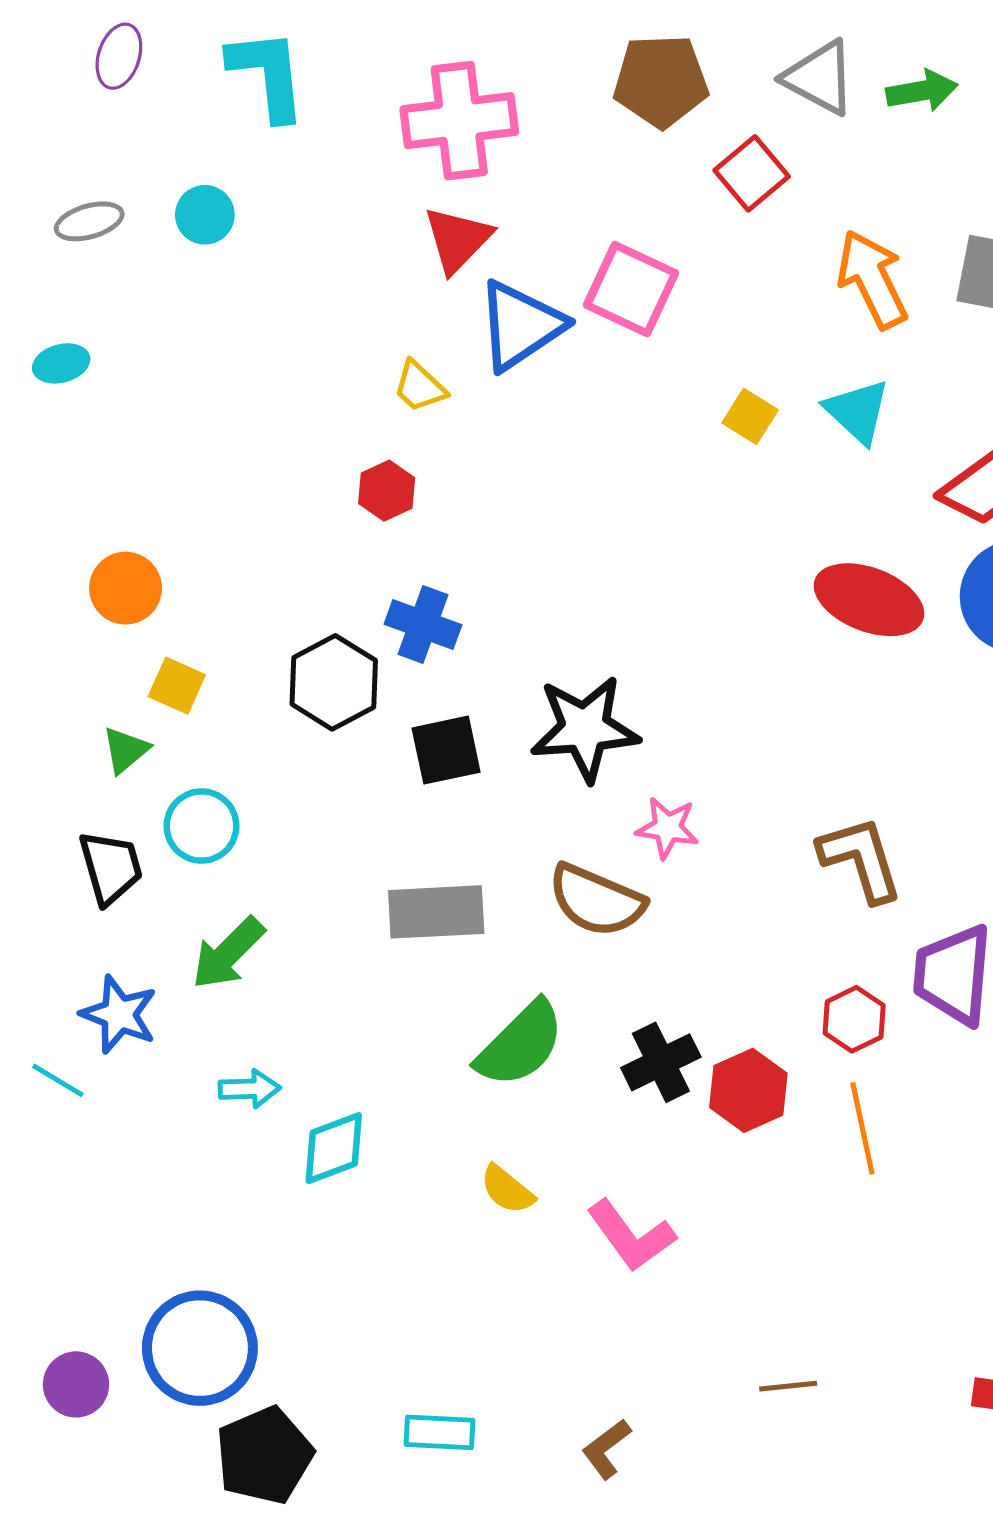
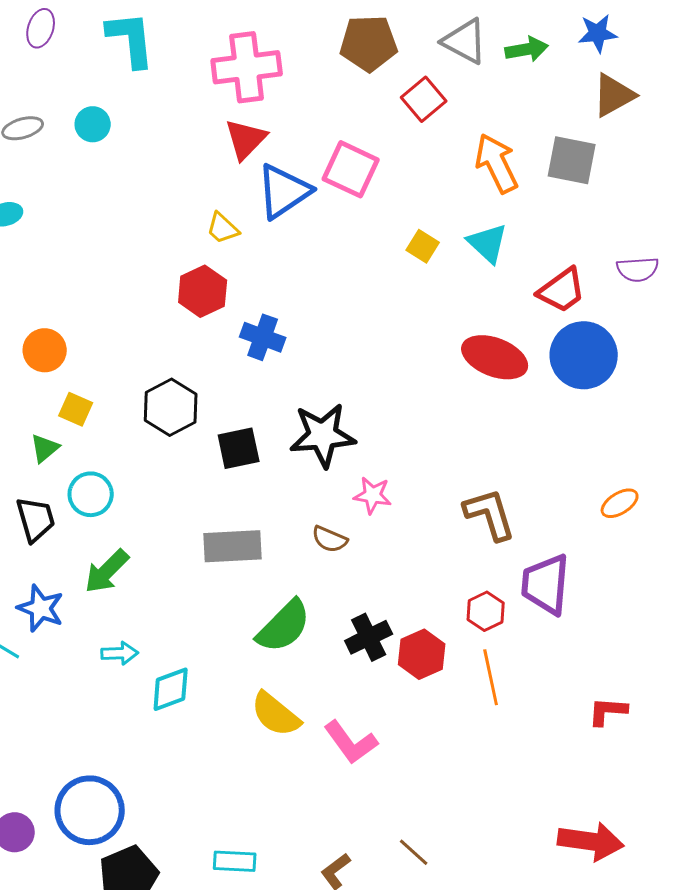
red hexagon: (387, 491) -> (203, 291), size x1.4
blue cross: (423, 624) -> (263, 337), moved
brown semicircle: (596, 900) -> (330, 539), size x0.6
yellow semicircle: (507, 1190) -> (276, 714), size x1.5
brown line: (788, 1386) -> (414, 852), moved, turned 48

